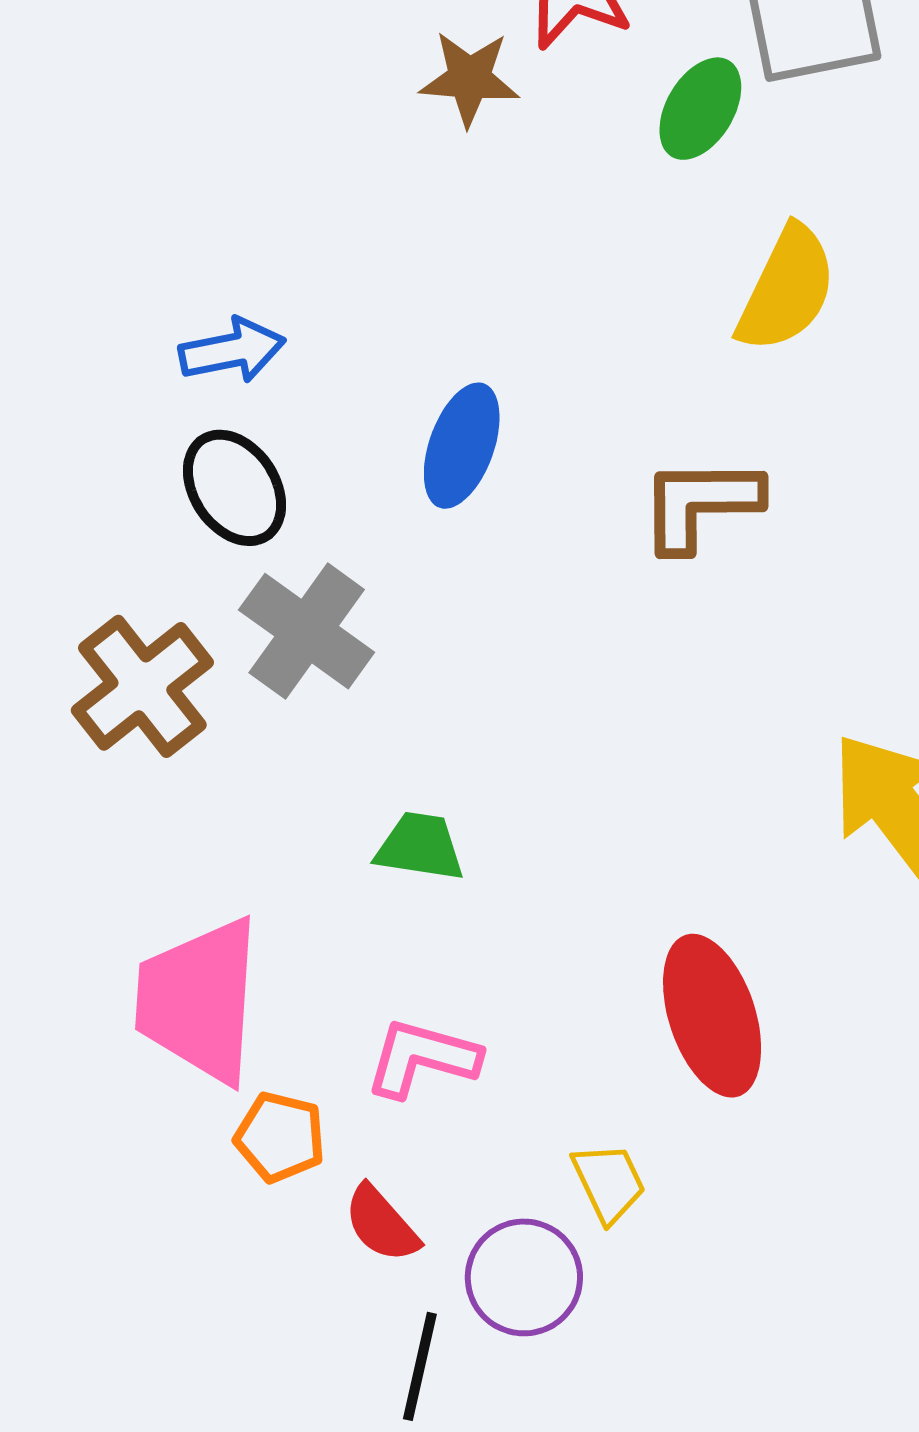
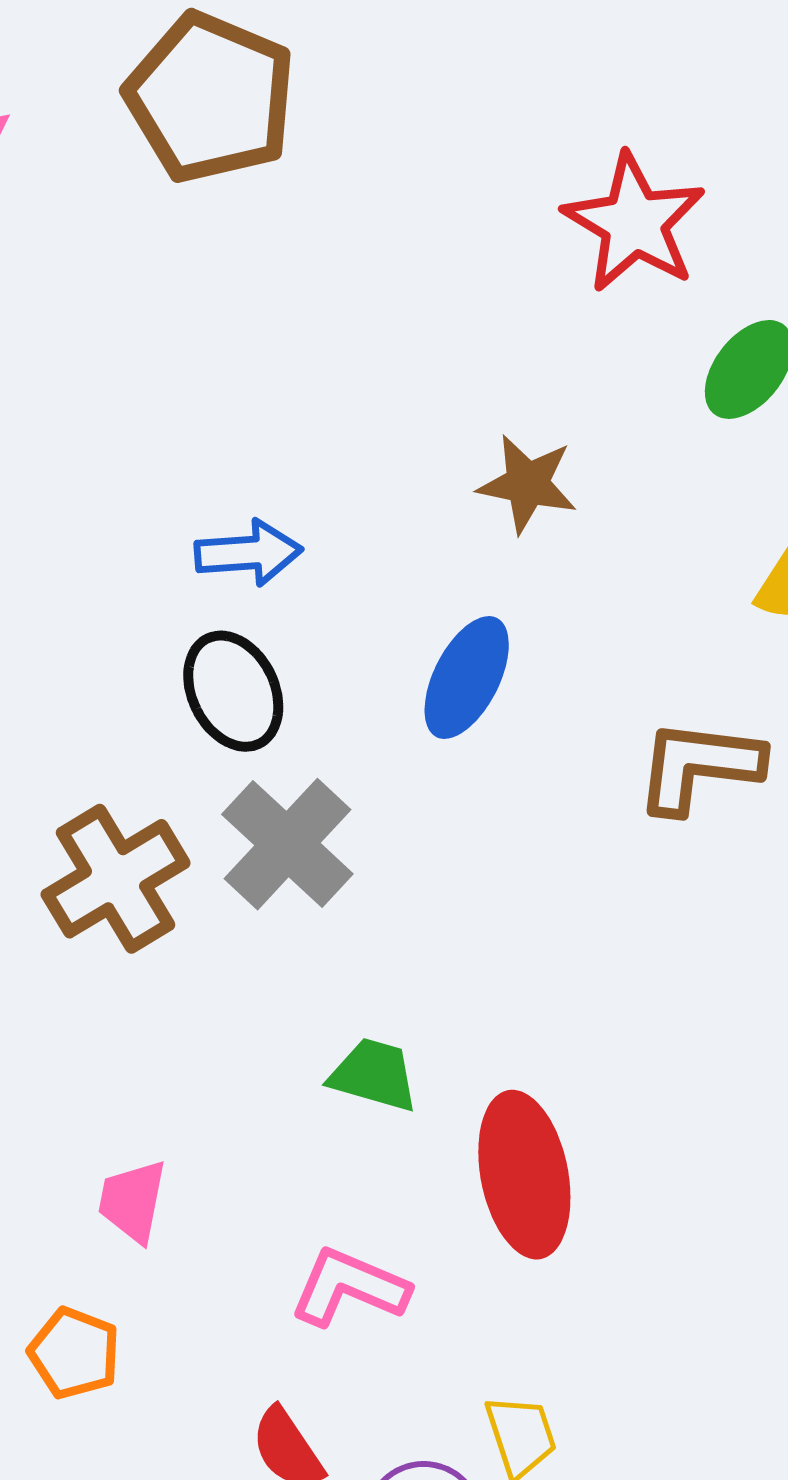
brown star: (469, 79) -> (527, 484), moved
pink trapezoid: (199, 1000) -> (132, 1201), size x0.5
red ellipse: (712, 1016) -> (524, 1175), moved
orange pentagon: (280, 1137) -> (74, 1353), moved

